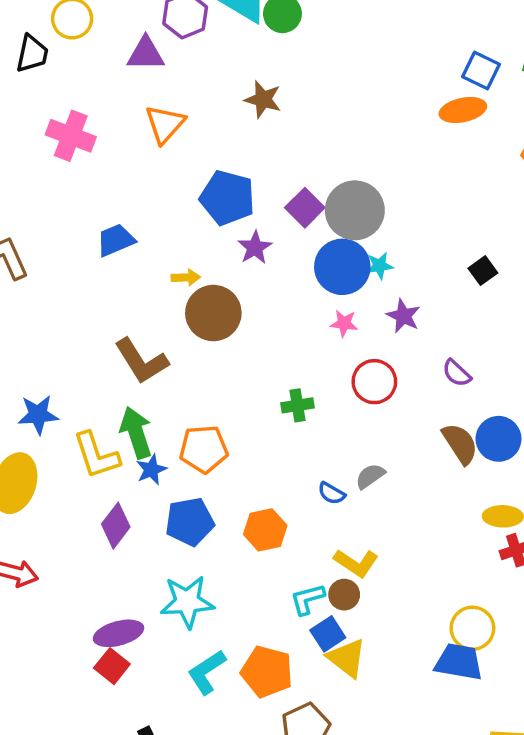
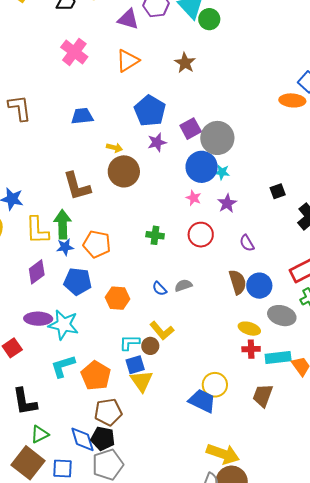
purple ellipse: (119, 633) -> (38, 319), moved

